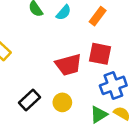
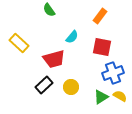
cyan semicircle: (64, 13) -> (72, 37), moved
red trapezoid: (68, 65) -> (54, 59), moved

